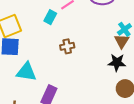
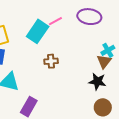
cyan rectangle: (50, 17) -> (38, 31), size x1.6

